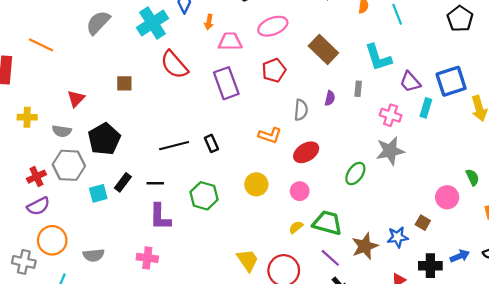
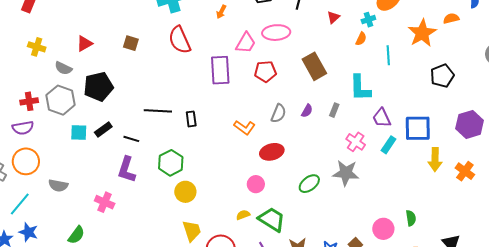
pink trapezoid: (230, 41) -> (246, 43), moved, turned 105
yellow circle: (256, 184) -> (185, 192), moved

